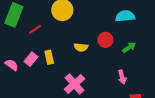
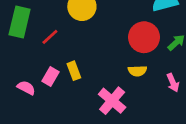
red circle: (105, 40) -> (144, 37), size x1.5
yellow semicircle: (81, 47) -> (137, 71), moved

